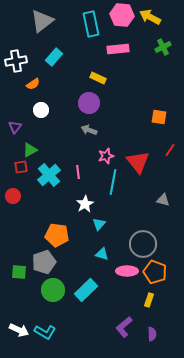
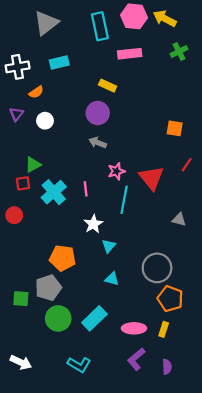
cyan rectangle: (54, 57) -> (59, 62), turned 36
purple triangle: (15, 127) -> (16, 114), moved
pink ellipse: (127, 271) -> (134, 328), moved
cyan L-shape: (45, 332) -> (79, 365), moved

